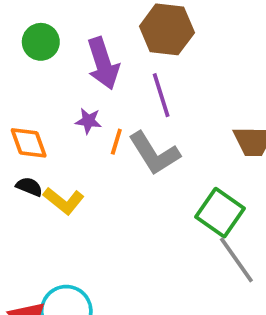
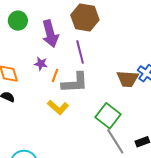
gray L-shape: (154, 153) -> (75, 83), turned -64
yellow L-shape: (64, 201) -> (58, 107), moved

